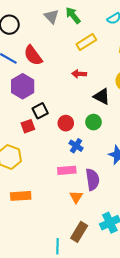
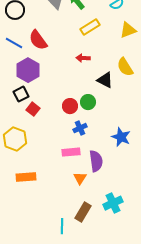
black square: (40, 111) -> (21, 94), moved
green circle: (93, 122) -> (88, 102), moved
red square: (28, 126) -> (33, 109), turned -32
blue cross: (76, 146) -> (80, 128), turned 32

